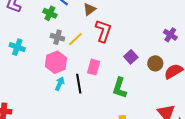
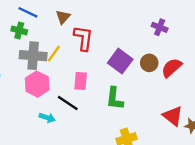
gray cross: (57, 37) -> (33, 56), size x1.6
purple square: (131, 57) -> (120, 61), size x1.5
cyan arrow: (60, 84) -> (47, 118), moved, turned 96
black line: (79, 84) -> (68, 103), turned -36

